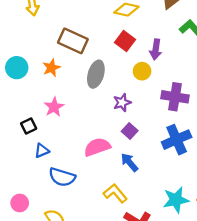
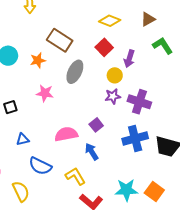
purple star: (122, 103) -> (113, 96), moved
pink star: (54, 107) -> (45, 93), moved, turned 30
blue triangle: (42, 151) -> (23, 139), moved
blue semicircle: (62, 177) -> (40, 166), moved

